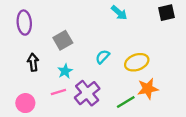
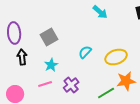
purple ellipse: (24, 23) -> (14, 33), moved
purple cross: (87, 93) -> (71, 85), size x0.7

